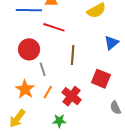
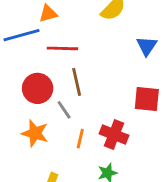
brown line: (73, 55) -> (77, 82), moved
orange star: (25, 89) -> (35, 133), moved

